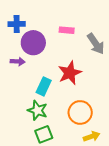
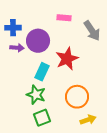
blue cross: (17, 24) -> (13, 28), moved
purple circle: (33, 43) -> (38, 41), moved

